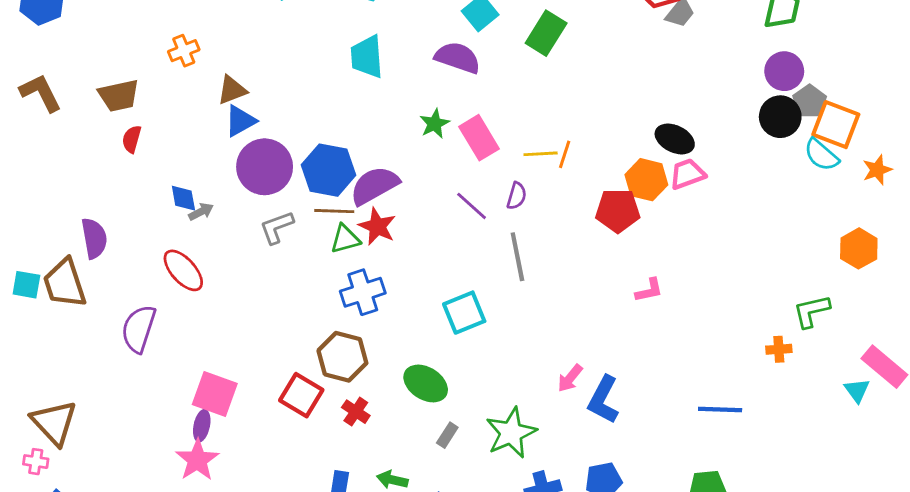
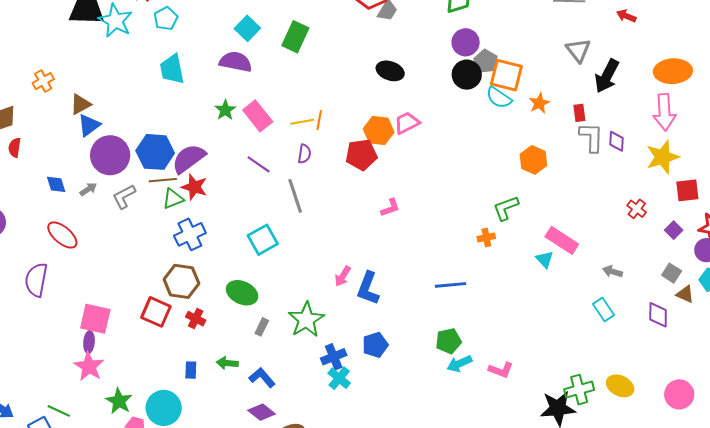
black ellipse: (675, 139) -> (390, 71), moved
purple semicircle: (517, 196) -> (304, 154), moved
gray arrow: (201, 212) -> (88, 189), moved

